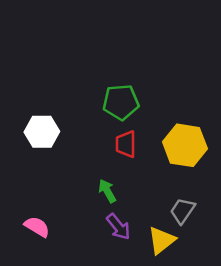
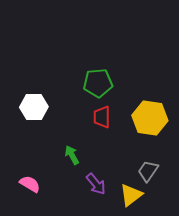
green arrow: (107, 191) -> (72, 155), moved

